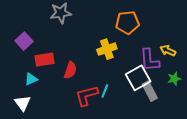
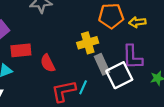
yellow arrow: (168, 51) -> (137, 22), moved, turned -35
red semicircle: (70, 70) -> (48, 63), turned 132
gray rectangle: (150, 91) -> (102, 64), moved

